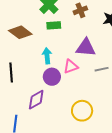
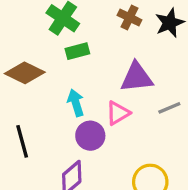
brown cross: (80, 10) -> (130, 18), moved, turned -32

